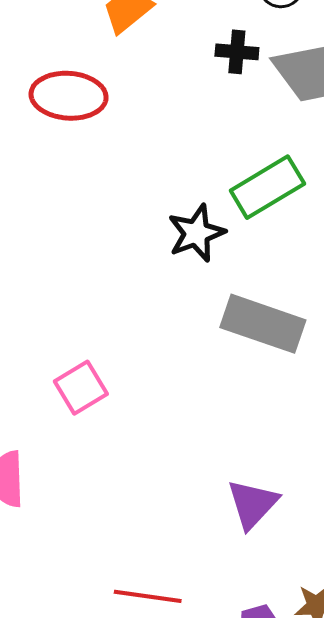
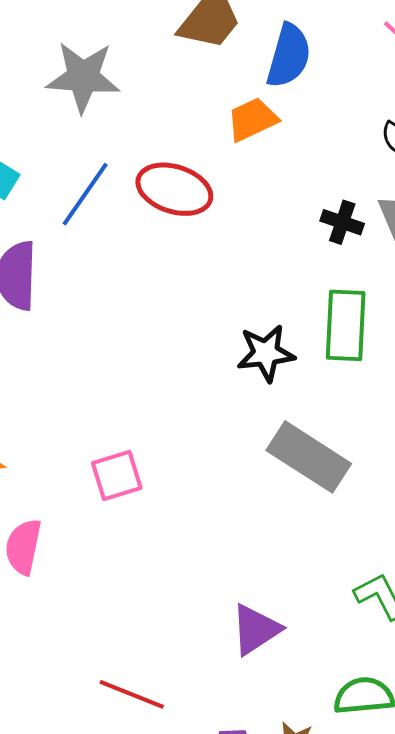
black cross: (237, 52) -> (342, 222), moved
green rectangle: (267, 187) -> (346, 325), turned -70

